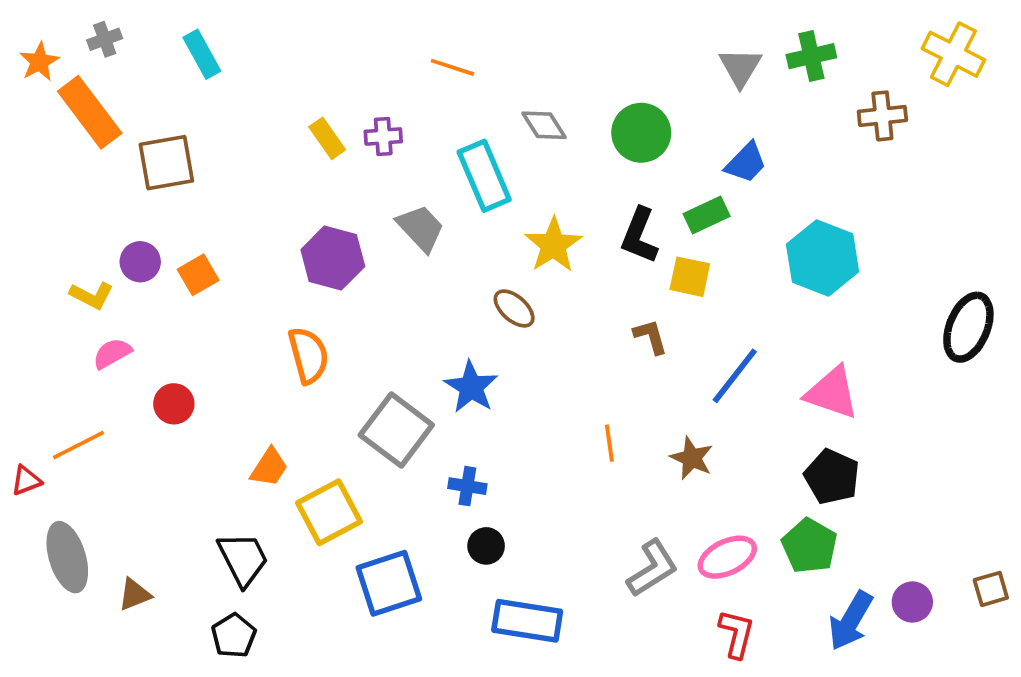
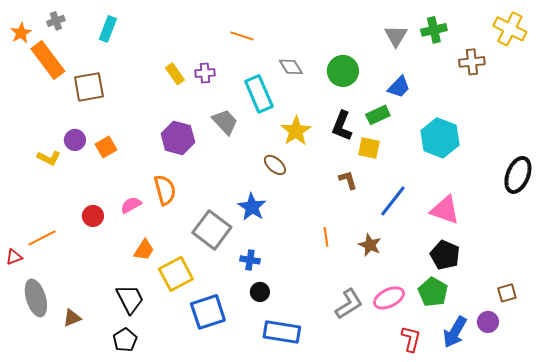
cyan rectangle: (202, 54) -> (108, 29), turned 50
pink semicircle: (112, 353) -> (131, 205), moved
brown square: (991, 589) -> (507, 293), moved
red L-shape: (737, 634) -> (411, 339), moved

